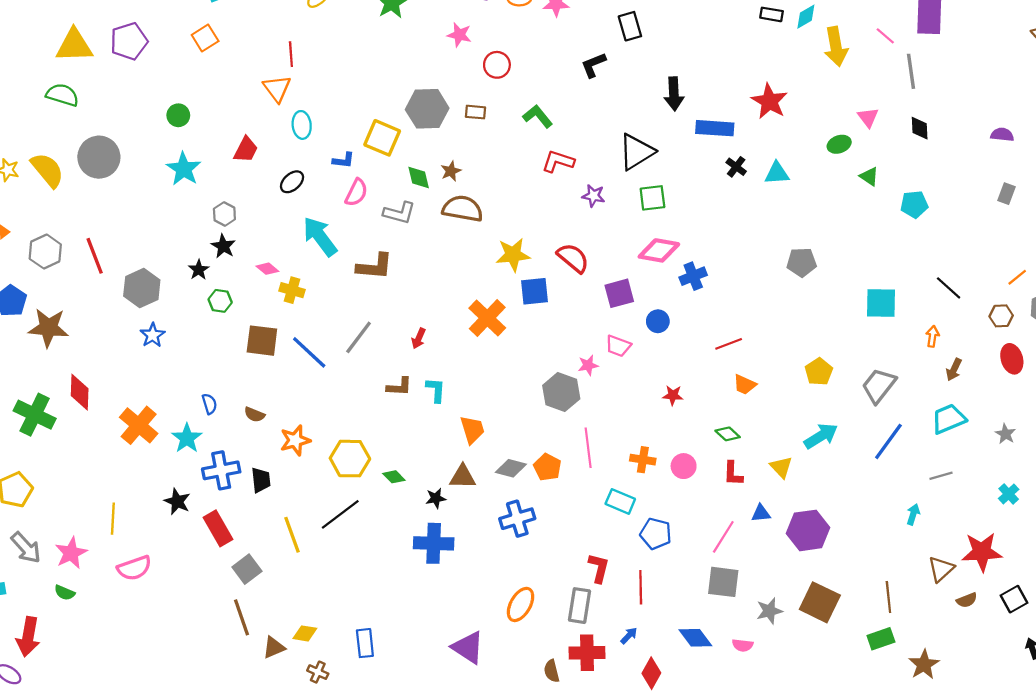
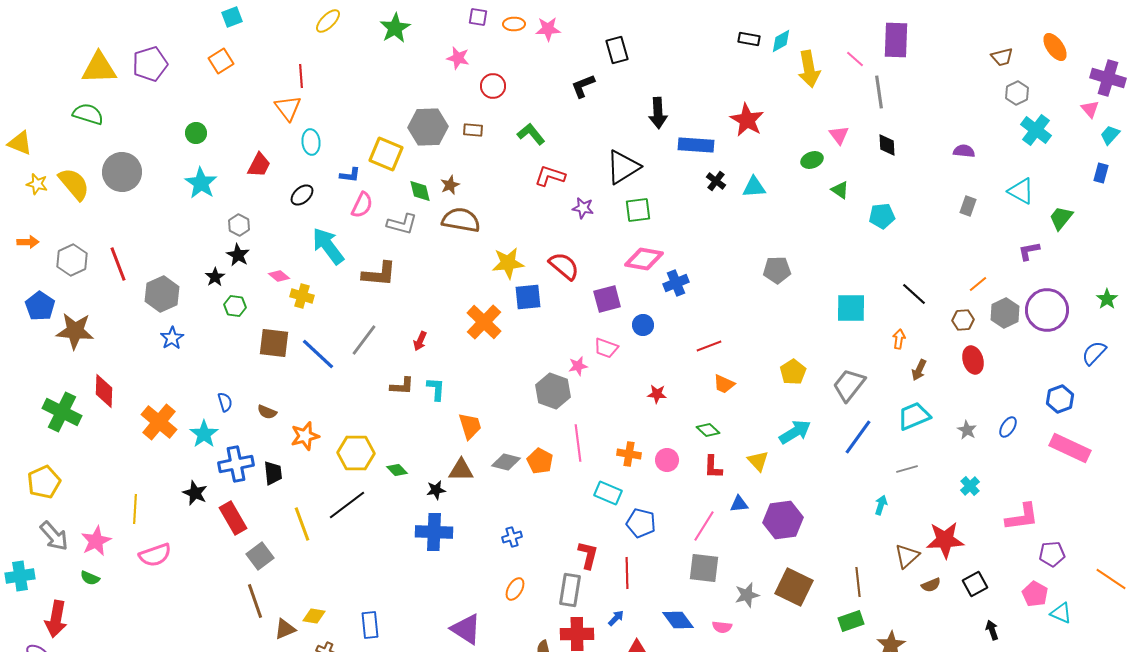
blue cross: (517, 519) -> (512, 537), moved, size x0.6
orange ellipse: (521, 604) -> (515, 589), size x0.7

